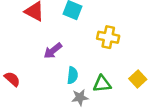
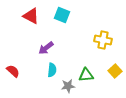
yellow cross: (108, 37) -> (103, 40), moved
cyan semicircle: (72, 75) -> (52, 70), moved

